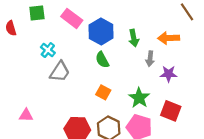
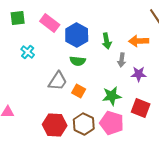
green semicircle: (102, 60) -> (78, 61), turned -56
gray trapezoid: (60, 72) -> (58, 81), moved
green star: (139, 98) -> (112, 96), turned 30

